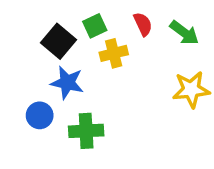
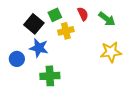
blue circle: (40, 115) -> (17, 59), moved

